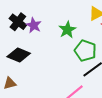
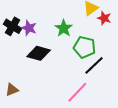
black diamond: (19, 55) -> (39, 53), moved

